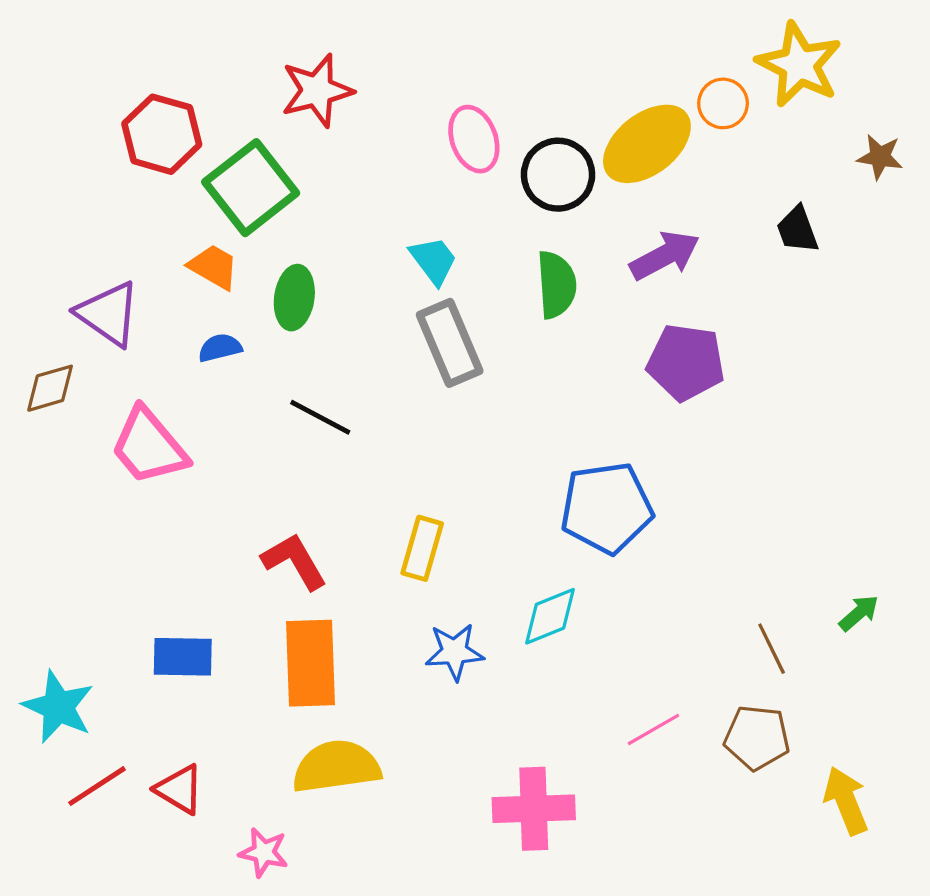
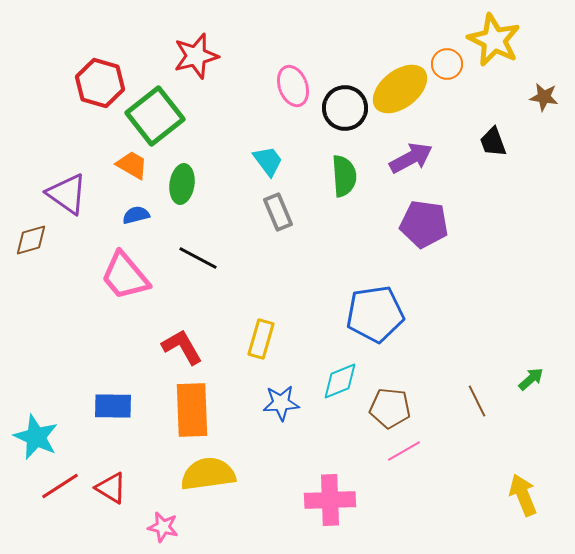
gray rectangle: (450, 343) -> (278, 212), size x0.7
pink trapezoid: (149, 446) -> (125, 276), moved
brown pentagon: (757, 738) -> (390, 408), moved

